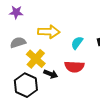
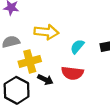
yellow cross: (36, 59) -> (30, 61), turned 30

